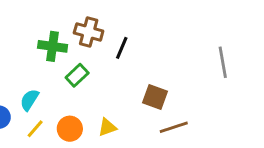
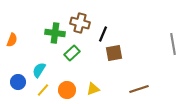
brown square: (155, 97) -> (114, 53), moved, turned -30

